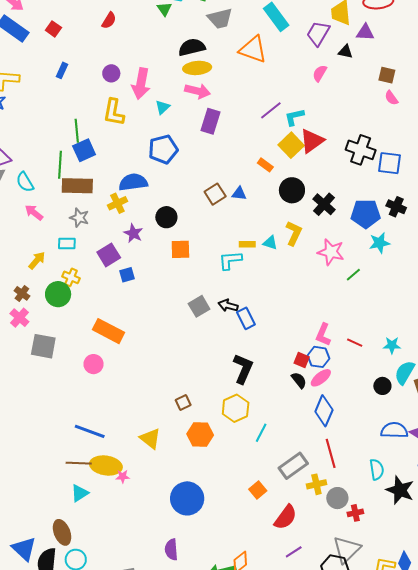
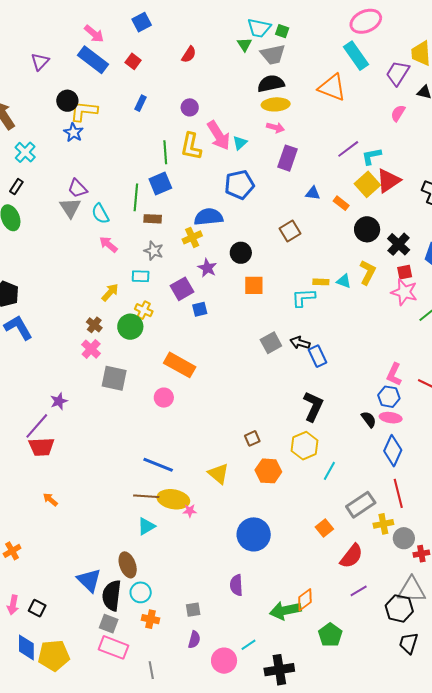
gray trapezoid: (220, 18) -> (273, 55), moved
pink arrow: (141, 84) -> (219, 135), moved, turned -44
pink arrow: (198, 91) -> (275, 127), size x0.7
green line: (77, 131) -> (165, 152), moved
brown rectangle: (77, 186) -> (153, 219), size x0.6
blue triangle: (239, 194) -> (313, 193), moved
red square: (302, 360) -> (405, 272), moved, turned -35
pink ellipse: (321, 378) -> (391, 418), turned 45
gray triangle: (347, 550) -> (412, 590), turned 44

